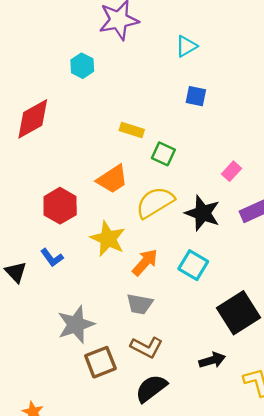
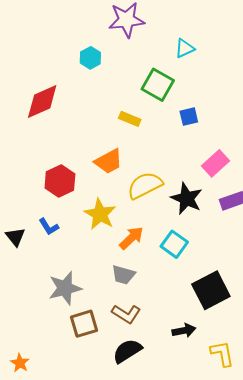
blue square: (196, 96) -> (189, 117), moved, turned -30
green square: (163, 154) -> (158, 85), moved, size x1.5
pink rectangle: (231, 171) -> (216, 163), size x1.5

